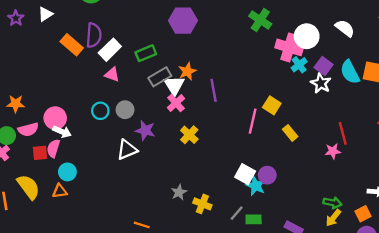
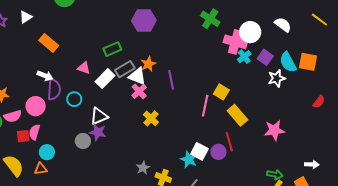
purple semicircle: (94, 35) -> (54, 90), moved
white rectangle: (110, 50) -> (105, 79), moved
white star: (321, 83) -> (277, 78), moved, turned 30
white triangle: (174, 85) -> (137, 76), turned -36
gray circle: (125, 110) -> (83, 141), moved
purple star: (145, 130) -> (98, 132), moved
white arrow: (62, 132) -> (45, 76), moved
yellow rectangle: (290, 133) -> (237, 115), size x1.5
red line: (343, 133) -> (229, 142), moved
white triangle: (127, 150) -> (99, 116), moved
pink star: (333, 151) -> (274, 130), size x1.5
cyan star: (256, 186) -> (189, 160), moved

